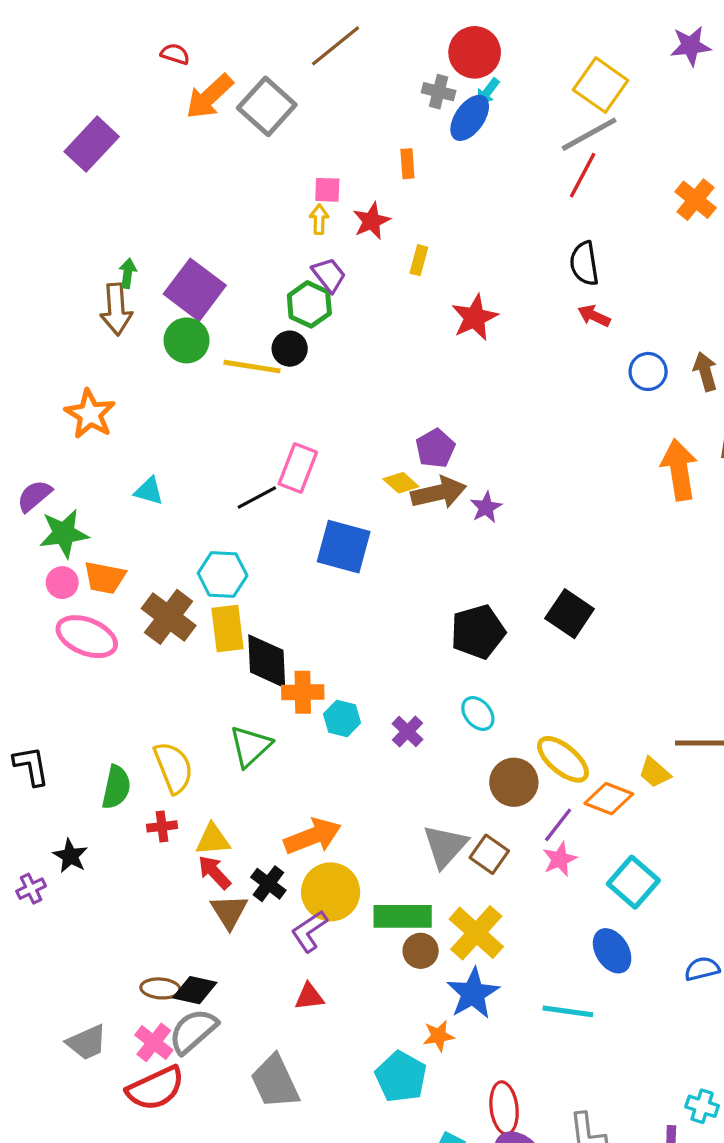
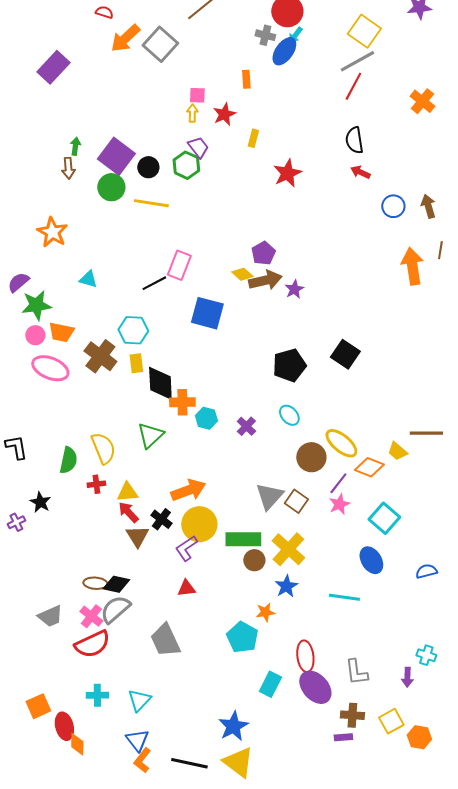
brown arrow: (116, 309) -> (68, 168), size x0.7
black circle: (290, 349) -> (148, 167), moved
yellow rectangle: (227, 628) -> (136, 363), size x0.7
blue star: (473, 993) -> (286, 586), size x0.7

